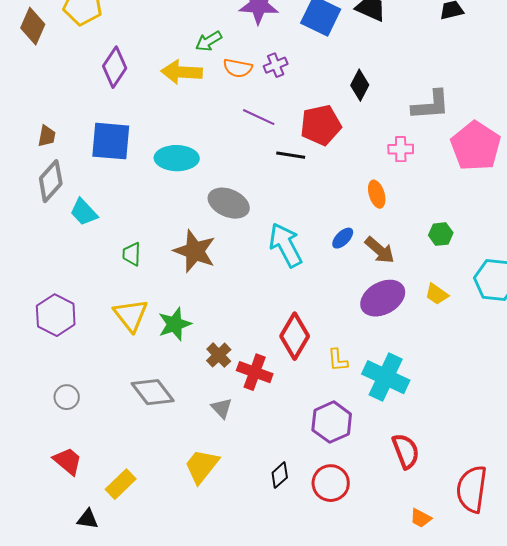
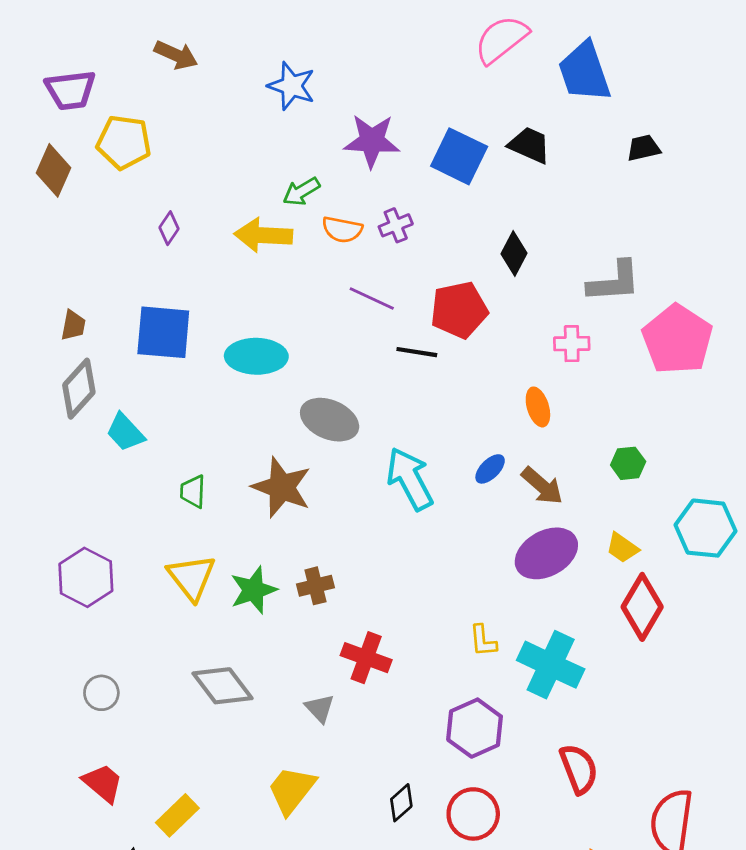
purple diamond: (115, 67) -> (169, 228), size x0.6
red diamond: (295, 336) -> (642, 607), moved
brown cross: (219, 355) -> (315, 586), moved, turned 30

